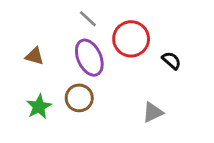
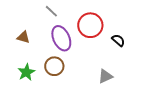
gray line: (88, 19) -> (51, 11), moved

